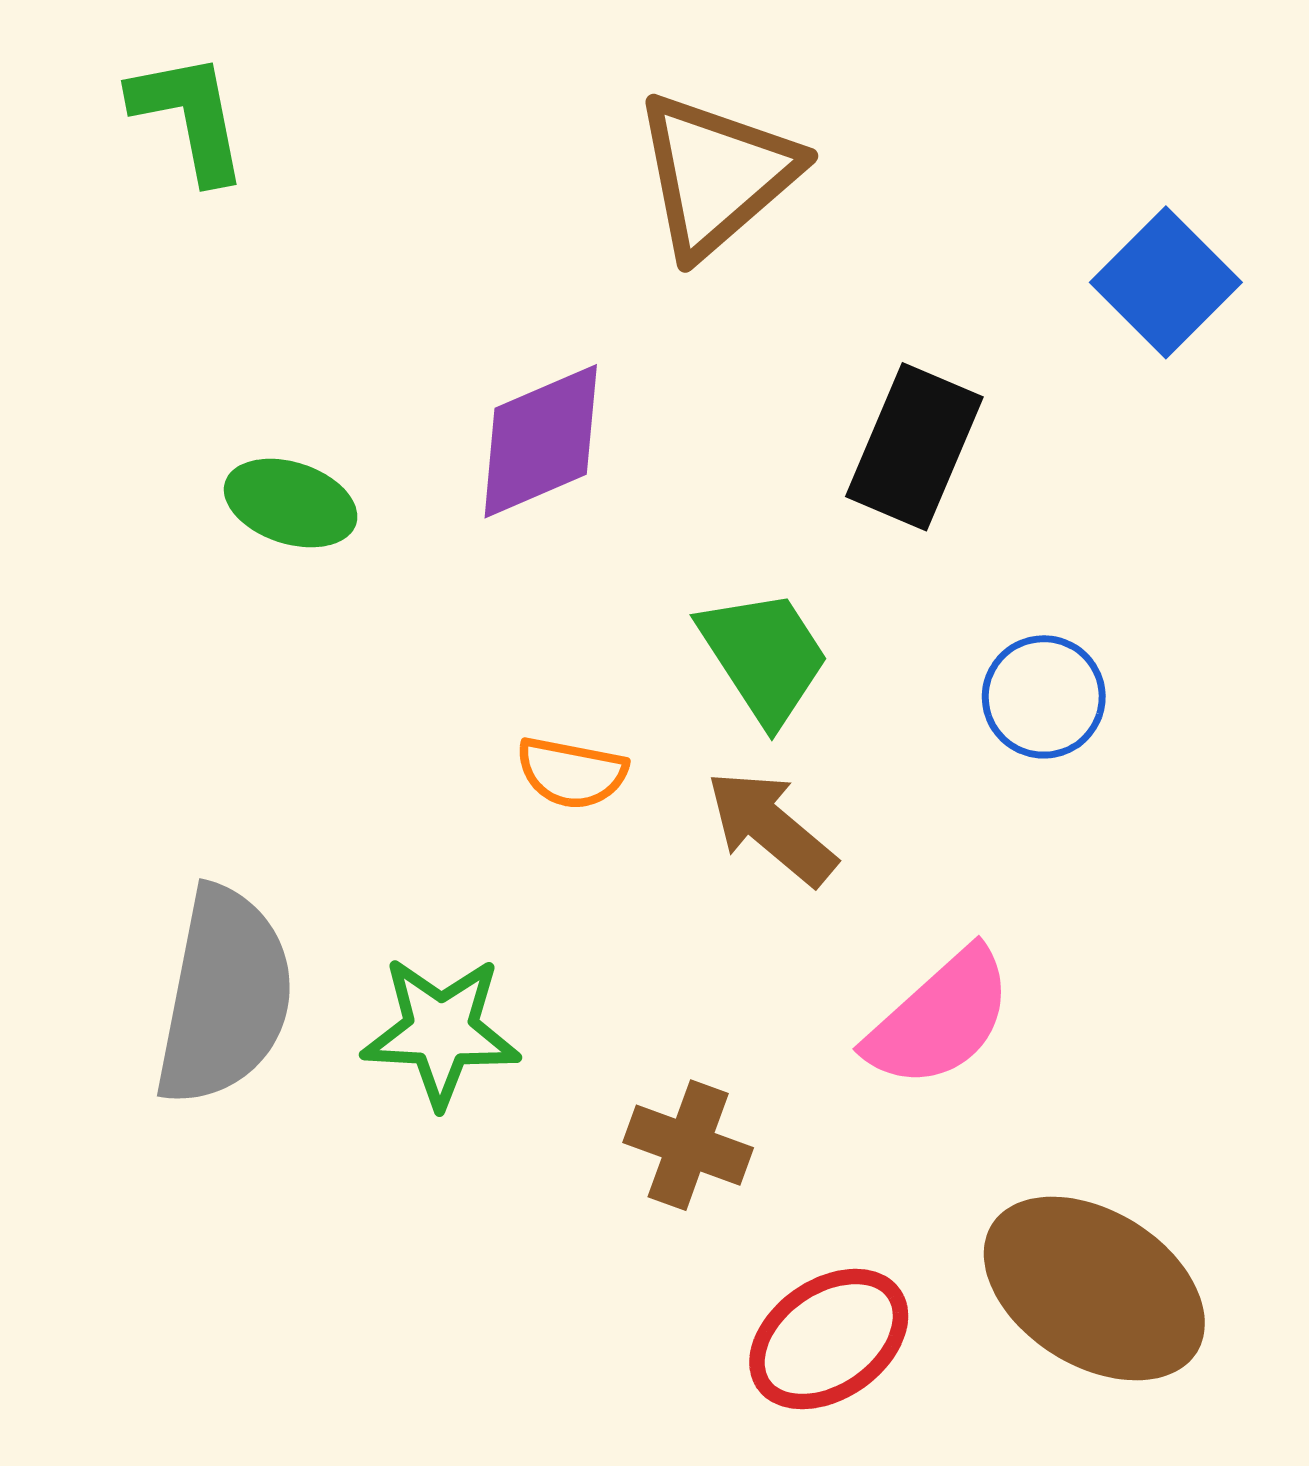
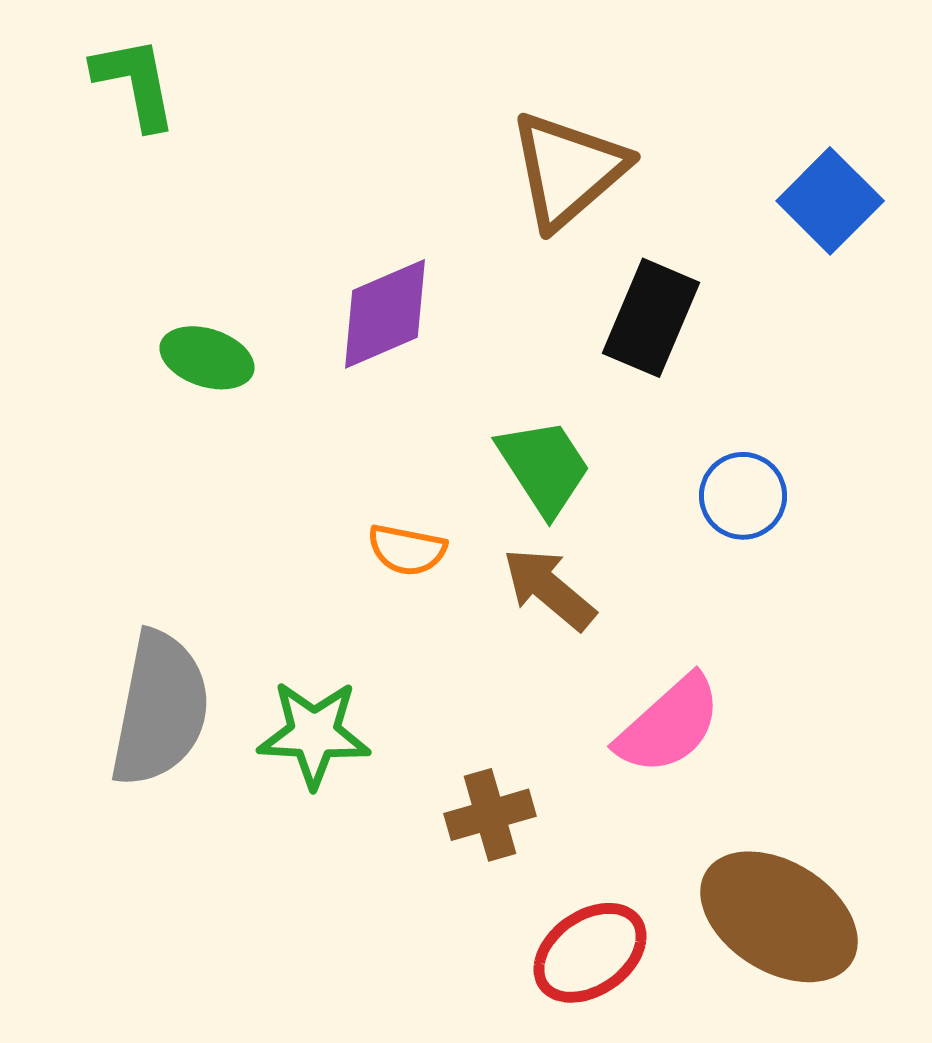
brown triangle: (716, 174) -> (568, 170), moved
brown cross: (688, 1145) -> (490, 815), turned -36

